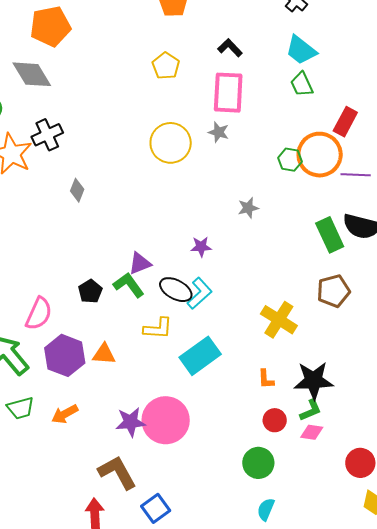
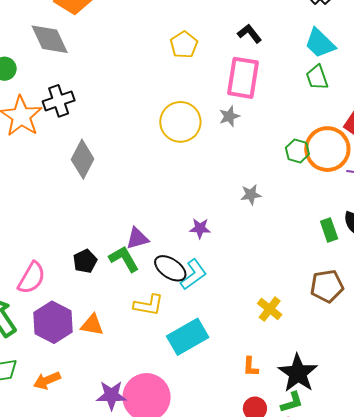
gray star: (219, 132) -> (229, 116), turned 30
gray diamond: (77, 190) -> (83, 159), size x1.6
green rectangle: (330, 235) -> (329, 230), size x0.7
yellow cross: (279, 320) -> (270, 309), size x0.7
black star: (314, 381) -> (298, 373), turned 30

